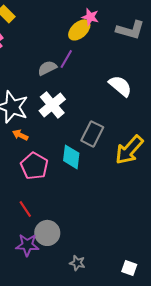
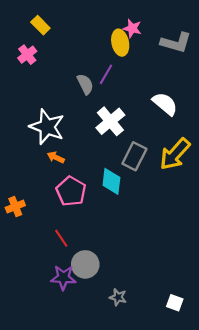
yellow ellipse: (79, 30) -> (120, 43), turned -60
gray semicircle: (47, 68) -> (85, 84), turned 90
white cross: (52, 105) -> (110, 121), moved
yellow arrow: (129, 150) -> (175, 154), moved

